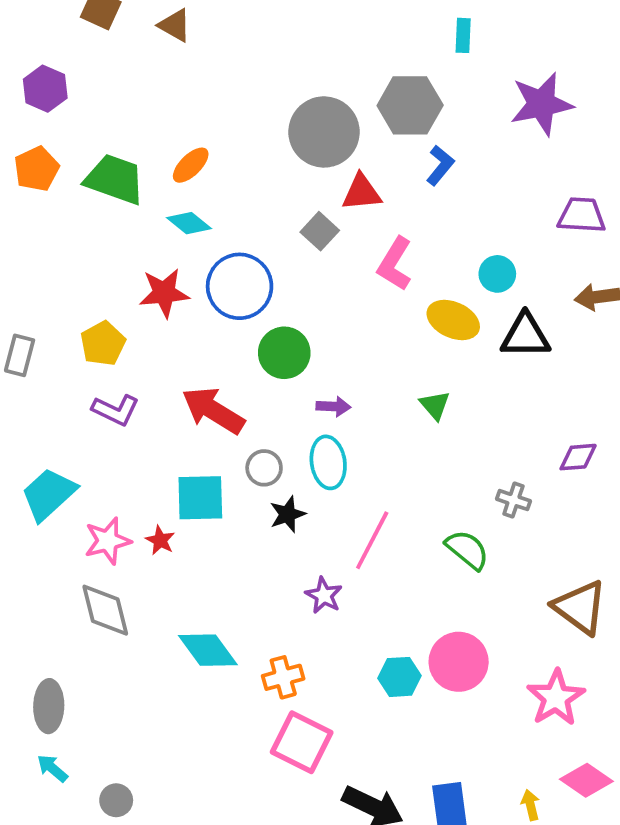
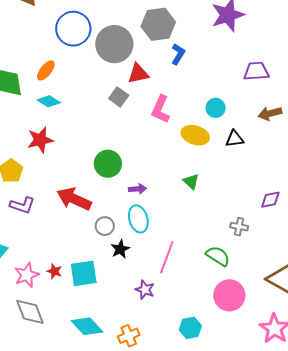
blue circle: (240, 286) -> (73, 29), moved
black triangle: (525, 336) -> (235, 139), size x0.7
cyan square: (200, 498) -> (84, 273), moved
pink circle: (459, 662) -> (229, 295), moved

